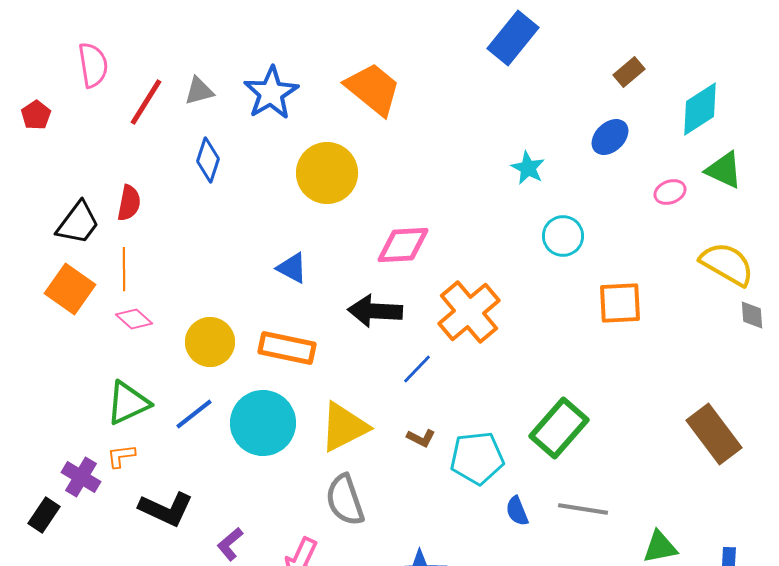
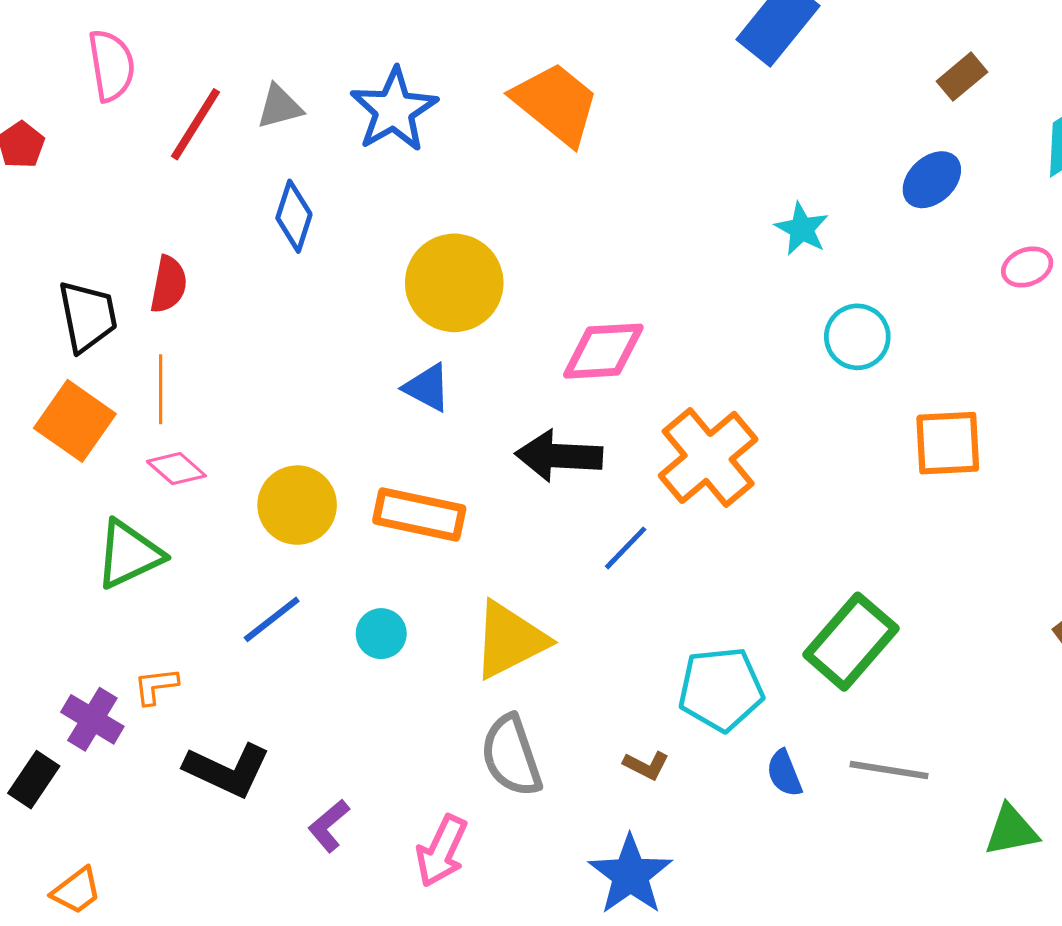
yellow circle: (327, 173) -> (454, 283), moved
black trapezoid: (78, 223) -> (88, 316), turned -48
green triangle: (128, 403) -> (129, 554), moved
cyan circle: (263, 423) -> (381, 634), size x0.5
brown L-shape: (421, 438) -> (646, 765), moved

